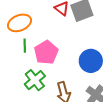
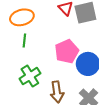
pink pentagon: (46, 52) -> (67, 51), moved

